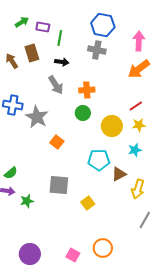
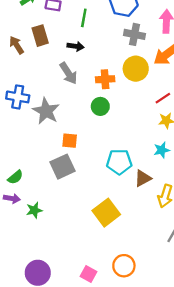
green line: (60, 38) -> (84, 18), moved
gray cross: (97, 50) -> (135, 34), moved
yellow circle: (112, 126) -> (136, 69), moved
orange square: (57, 142) -> (70, 141), turned -32
gray square: (59, 185) -> (63, 167), moved, turned -30
yellow square: (88, 203) -> (106, 213), size x1.6

